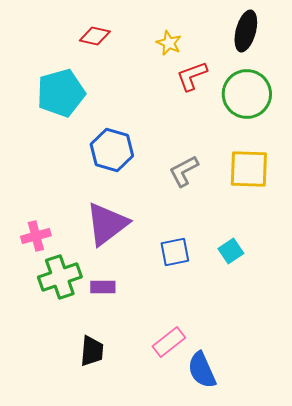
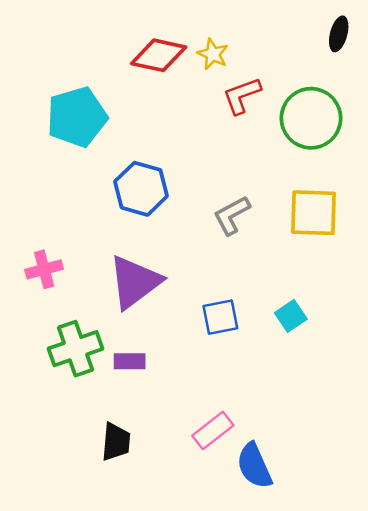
black ellipse: (246, 31) -> (339, 34), moved, size x0.7
red diamond: (95, 36) -> (159, 55), moved, size x1.4
pink cross: (36, 236) -> (44, 269), moved

